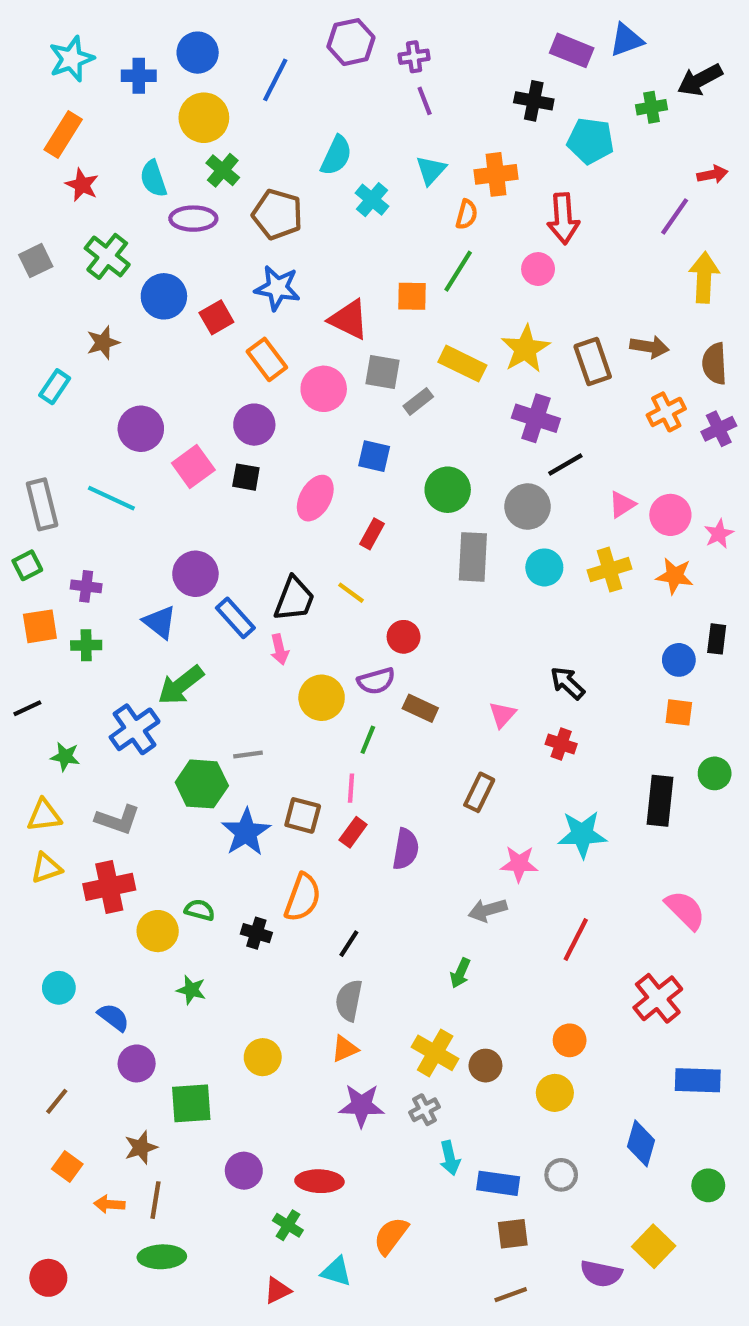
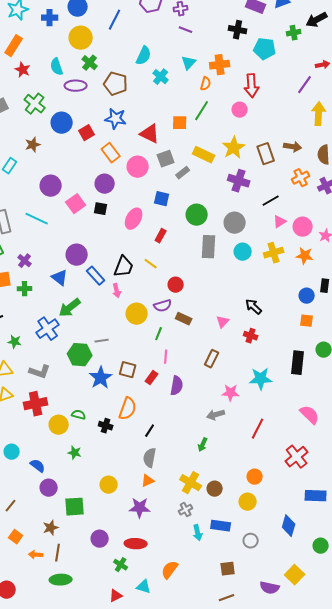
purple line: (425, 101) -> (186, 30), turned -48
gray square: (383, 372) -> (166, 159), turned -30
black line: (565, 464) -> (271, 201), moved
purple cross: (86, 586) -> (25, 261), turned 32
pink line: (351, 788) -> (166, 357), moved
purple star: (361, 1105) -> (140, 508), moved
blue rectangle: (498, 1183) -> (221, 526), moved

